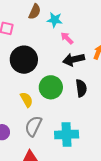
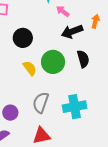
black circle: (24, 60) -> (23, 38), size x0.7
yellow semicircle: (27, 100) -> (30, 68), moved

